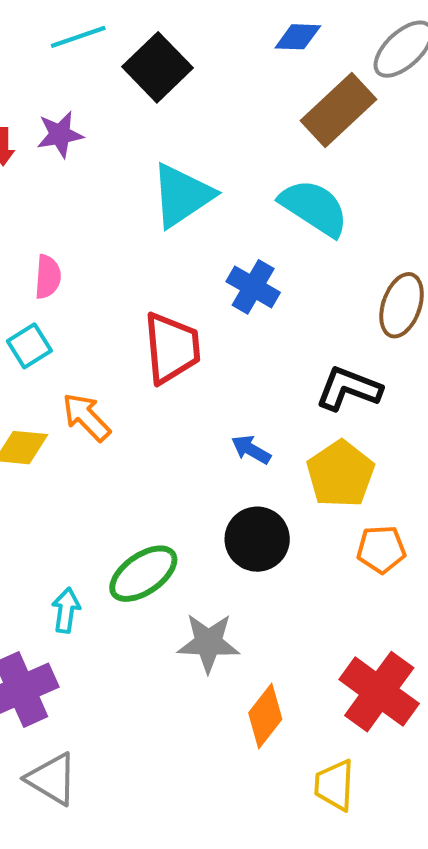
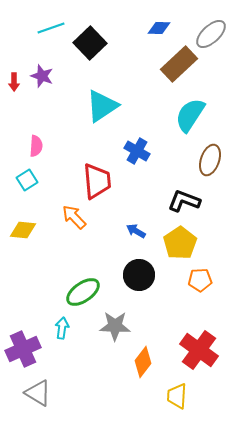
purple star: (60, 134) -> (42, 76), turned 30
cyan semicircle: (314, 208) -> (190, 115), moved, turned -90
orange arrow: (86, 417) -> (74, 217), moved
cyan arrow: (66, 610) -> (62, 328), moved

